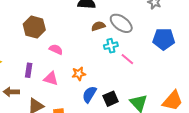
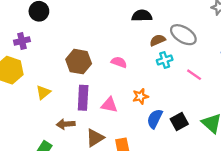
brown hexagon: (34, 27) -> (79, 62), moved
cyan cross: (111, 46) -> (165, 60), moved
pink semicircle: (56, 49) -> (119, 62), moved
purple rectangle: (29, 70) -> (83, 98), size x1.5

